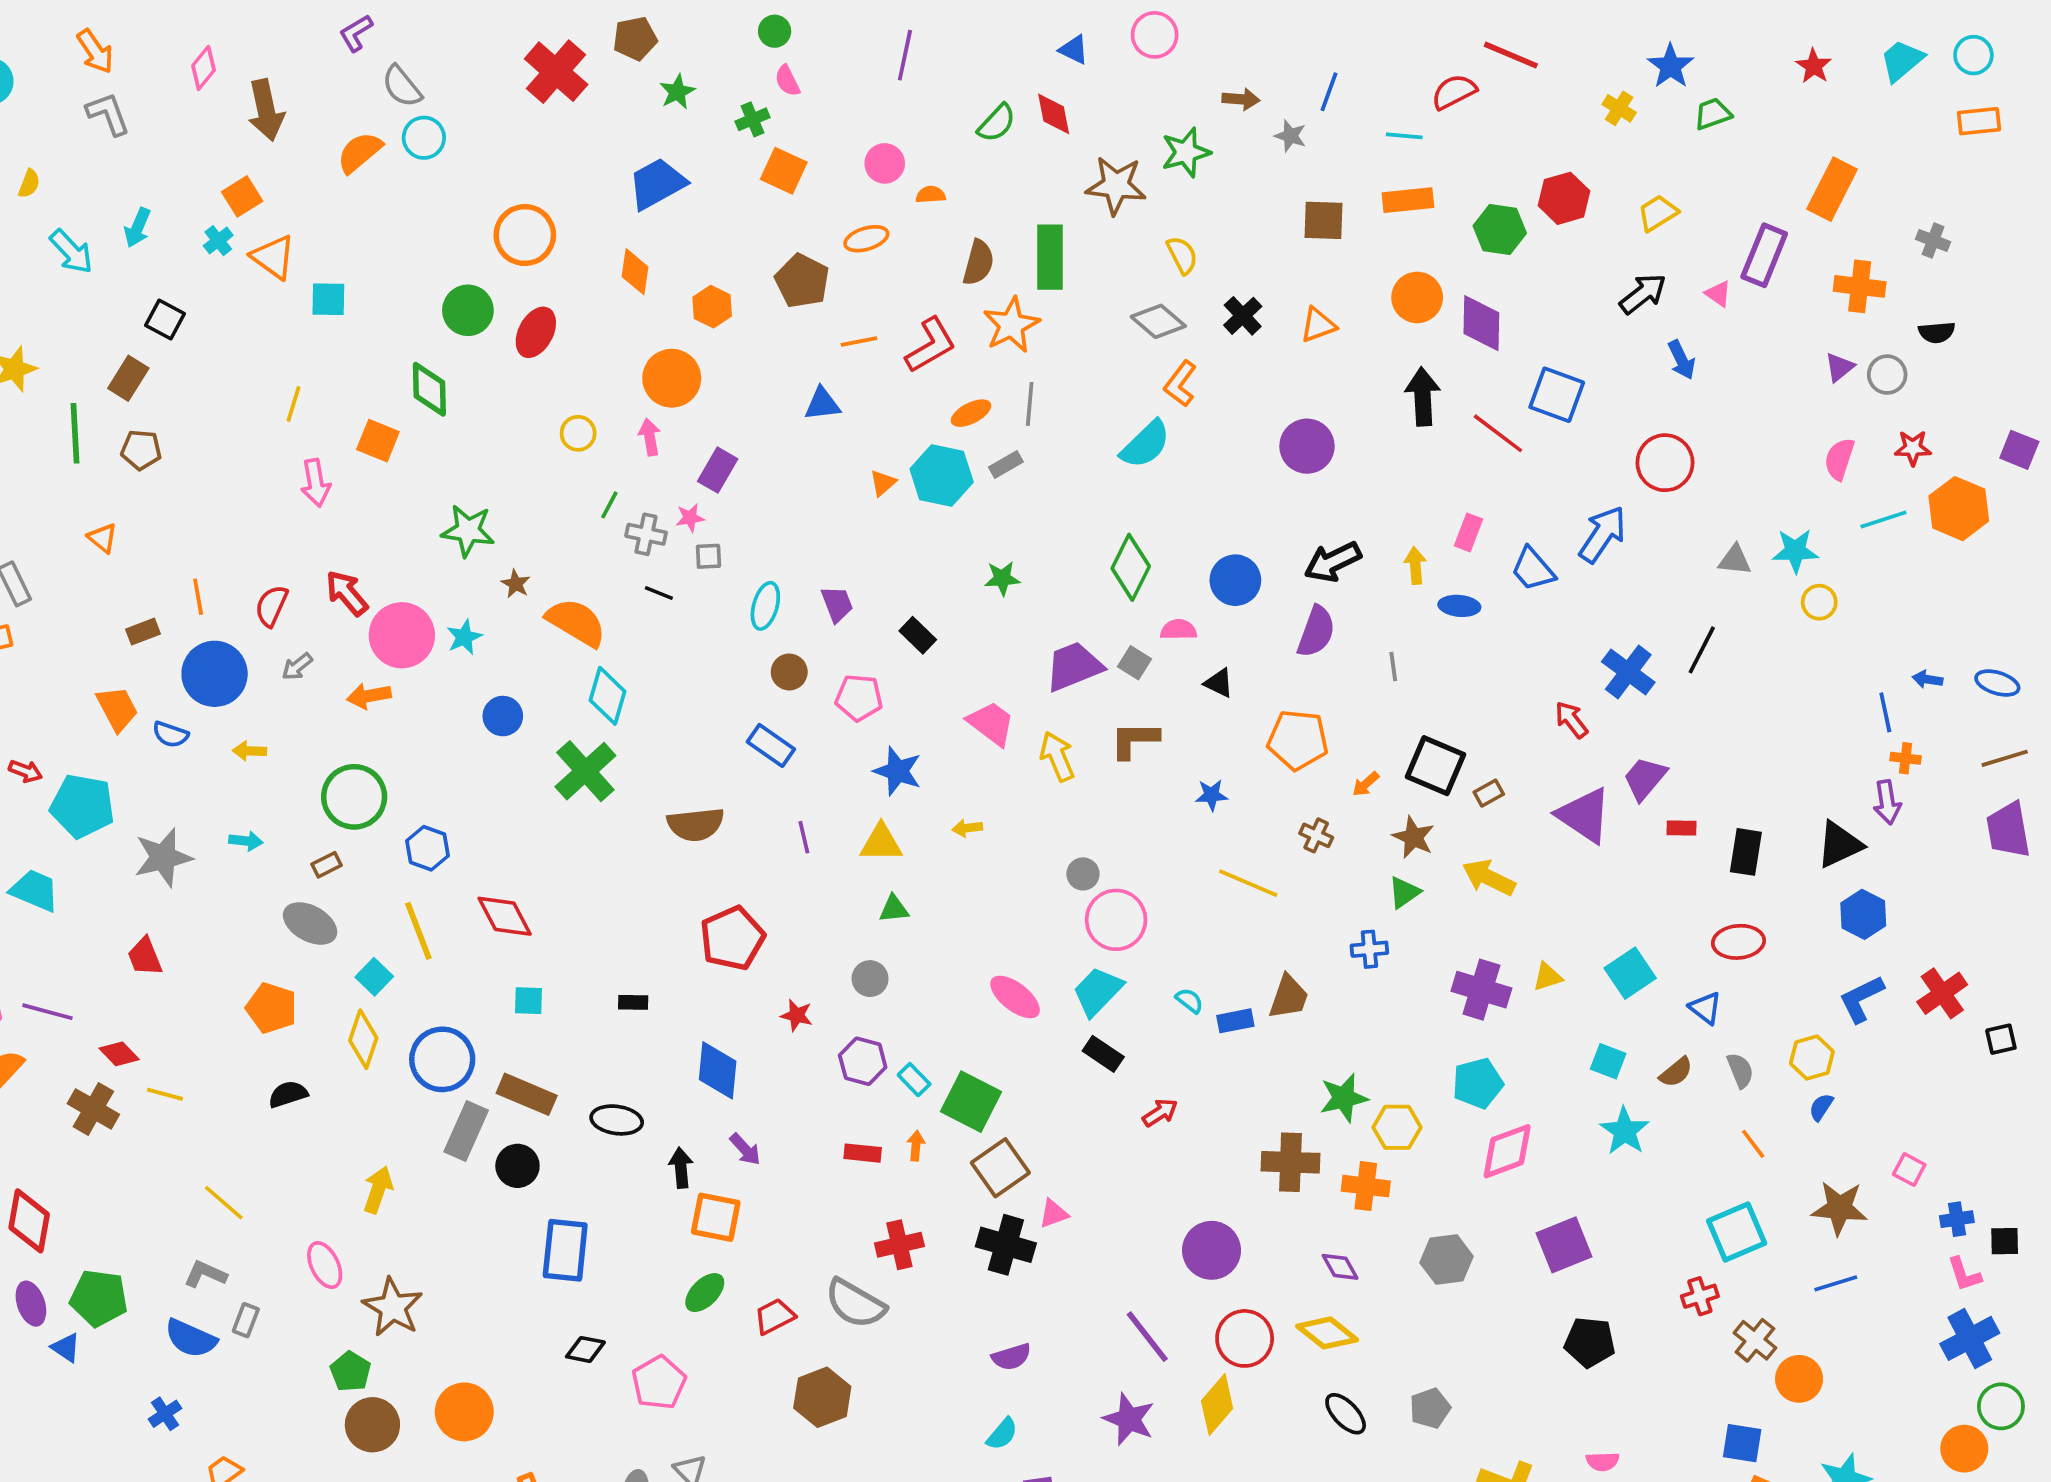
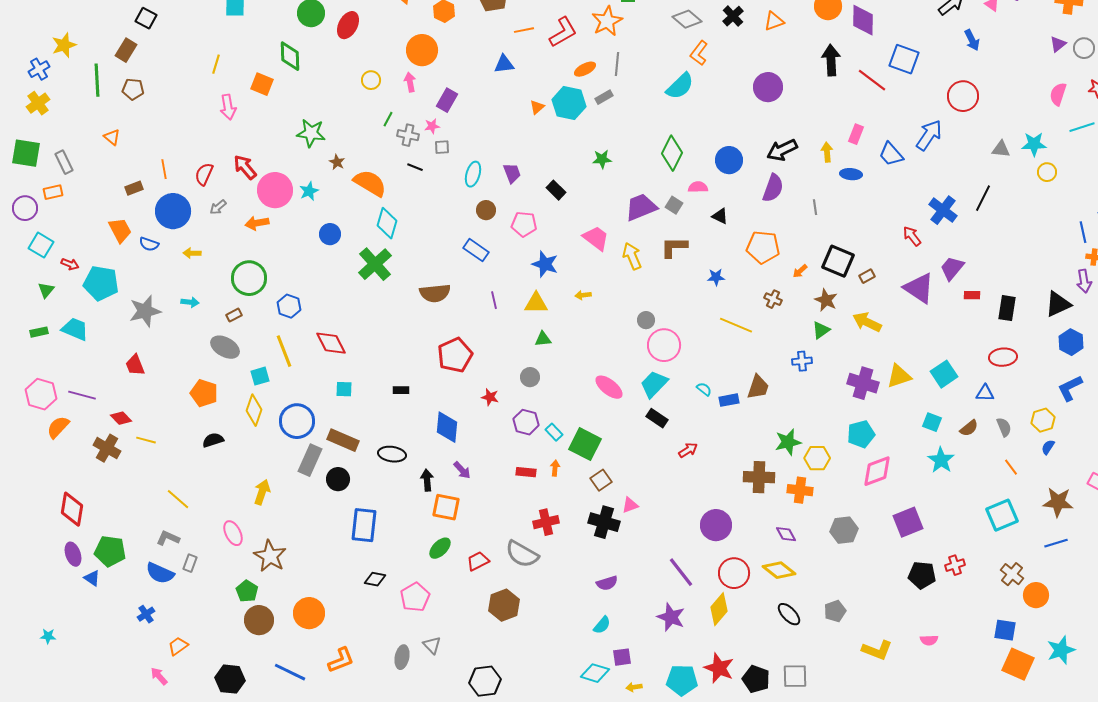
cyan square: (374, 977) -> (260, 376), turned 30
yellow triangle: (1547, 977) -> (899, 376), size x1.5
blue triangle: (1705, 1008) -> (985, 393), turned -36
brown square: (1000, 1168) -> (601, 480), size x0.7
red cross: (1700, 1296) -> (955, 565), moved

